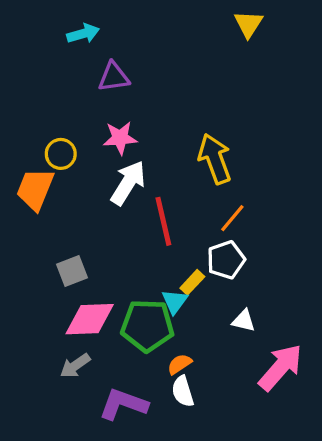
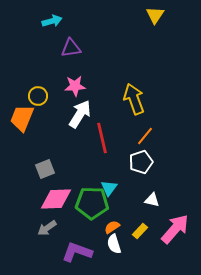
yellow rectangle: (192, 282) -> (140, 231), moved

